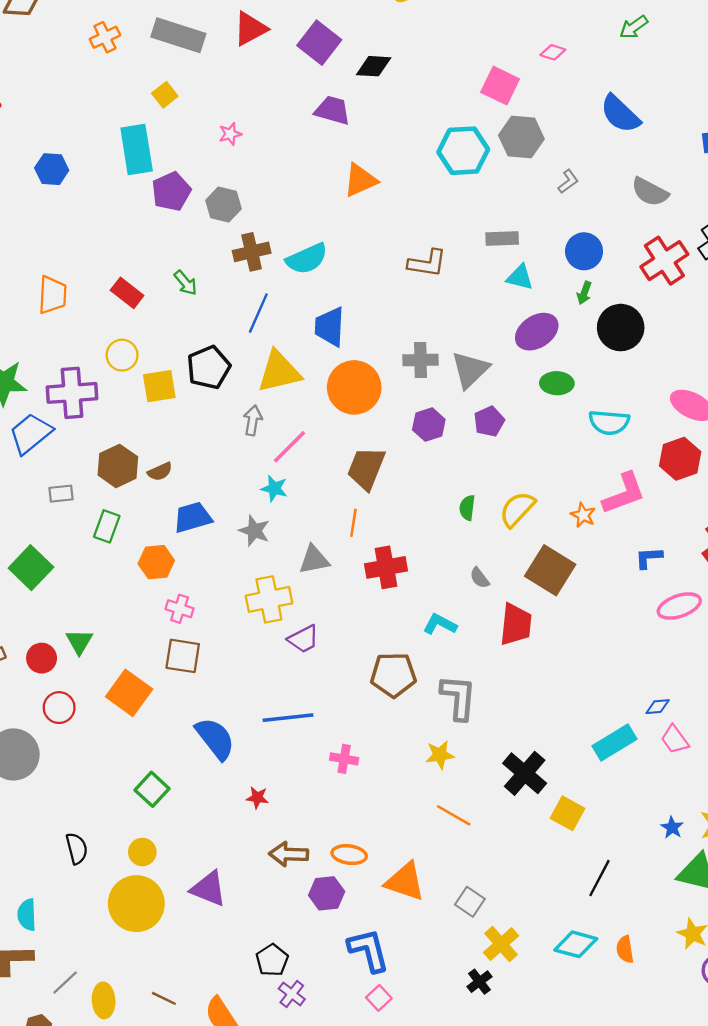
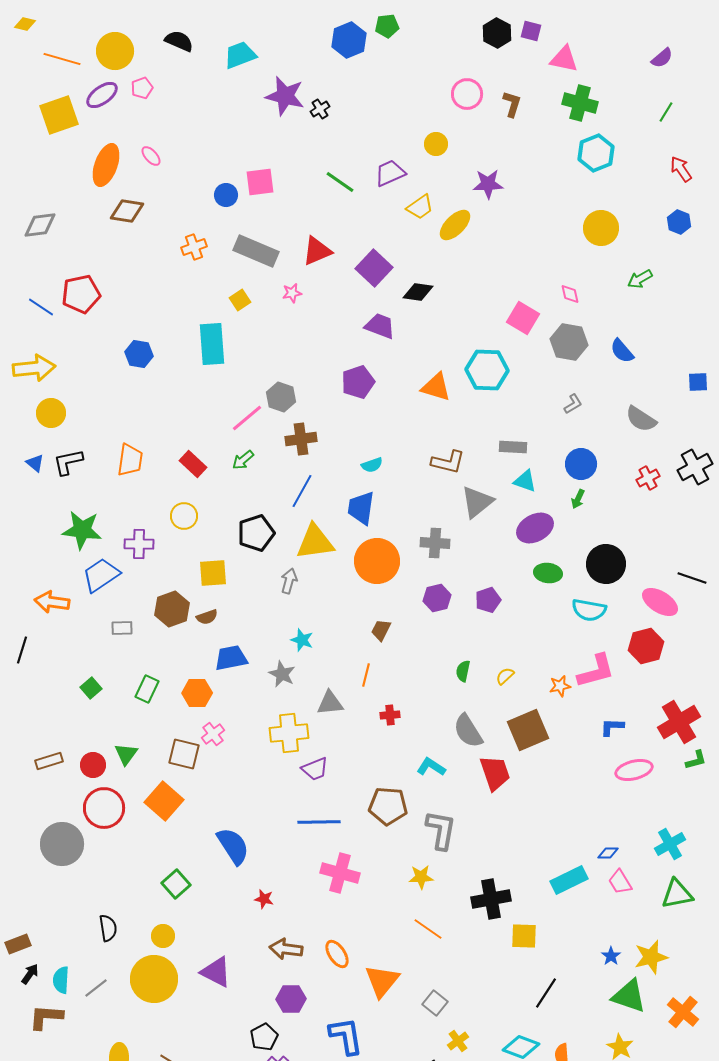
pink diamond: (553, 52) -> (570, 294), turned 55
blue semicircle: (620, 114) -> (622, 351), size x0.7
pink star: (230, 134) -> (292, 293), moved
gray hexagon: (521, 137) -> (569, 342), moved
orange triangle: (360, 180) -> (436, 387), moved, turned 36
purple pentagon: (171, 191) -> (358, 382), moved
cyan semicircle: (307, 259) -> (372, 465), moved, size x0.6
red cross: (664, 261) -> (648, 478), size x0.6
green arrow: (186, 283) -> (243, 460), turned 85
black circle: (621, 328) -> (606, 564), moved
gray triangle: (470, 370) -> (477, 502), moved
yellow square: (159, 386) -> (213, 573), moved
purple cross: (72, 393) -> (139, 544), size x0.7
pink line: (289, 447) -> (247, 418), moved
brown trapezoid: (366, 468) -> (381, 630), size x0.6
yellow semicircle: (517, 509) -> (505, 676), size x0.6
orange star: (583, 515) -> (560, 686), turned 30
green rectangle: (107, 526) -> (147, 689), moved
red cross: (386, 567) -> (390, 715), size x0.6
green square: (31, 568) -> (91, 688), size x0.6
brown square: (550, 570) -> (528, 730), turned 30
gray semicircle: (480, 578) -> (468, 731), size x1.8
pink cross: (180, 609) -> (213, 734), turned 30
red trapezoid: (516, 624) -> (495, 773), turned -30
brown square: (183, 656) -> (184, 754), moved
red circle: (59, 708) -> (104, 808), size x1.5
blue line: (288, 718) -> (319, 822), moved
pink cross: (344, 759) -> (340, 873), size x1.6
black cross: (525, 773) -> (491, 899), turned 33
yellow square: (567, 813) -> (524, 936), turned -32
orange ellipse: (349, 855) -> (337, 954), turned 44
orange triangle: (405, 882) -> (382, 981), turned 45
purple hexagon: (327, 893) -> (291, 999), moved
yellow cross: (501, 944) -> (458, 1041), size x0.7
gray line: (65, 983) -> (96, 988), moved

